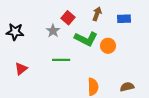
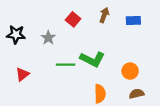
gray star: (53, 31) -> (48, 38), moved
green L-shape: (86, 39) -> (92, 59), moved
orange circle: (108, 46) -> (130, 71), moved

